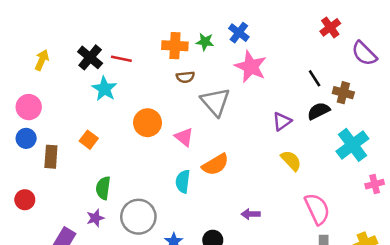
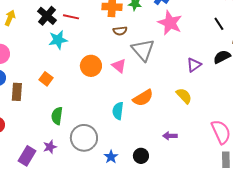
black line: (315, 78) -> (219, 24), moved
cyan star: (104, 89) -> (58, 40), turned 30
pink triangle: (184, 137) -> (119, 66), moved
yellow semicircle: (291, 161) -> (184, 96), moved
purple star: (95, 218) -> (50, 147), moved

